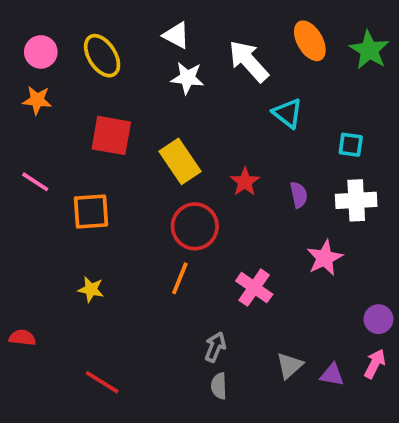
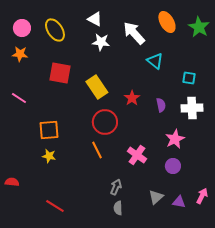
orange square: (91, 212) -> (49, 130), moved
orange line: (180, 278) -> (97, 150), turned -48
purple circle: (378, 319) -> (173, 166), moved

